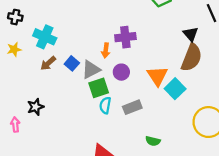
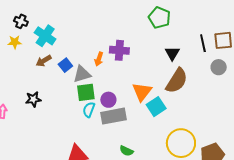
black cross: (15, 17) -> (21, 21), moved
black triangle: (191, 34) -> (172, 53), moved
purple circle: (121, 72) -> (108, 100), moved
black star: (36, 107) -> (33, 99), moved
gray rectangle: (132, 107) -> (113, 116), size x1.4

